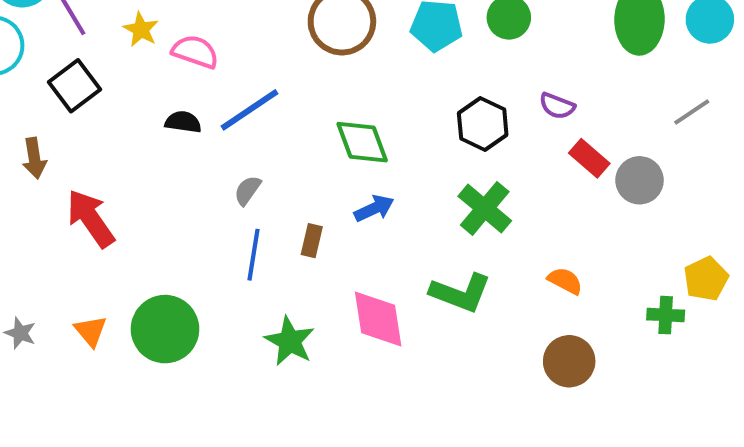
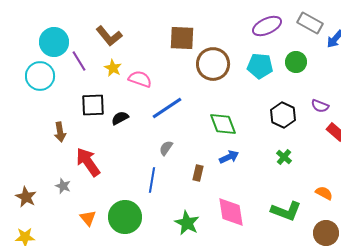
black square: (75, 86) -> (93, 105), moved, turned 35
black semicircle: (183, 122) -> (120, 118), moved, turned -36
green cross: (485, 208) -> (284, 157), size x0.6
blue line: (253, 255) -> (152, 180), moved
green L-shape: (461, 293) -> (286, 211), moved
gray star: (20, 333) -> (63, 186), moved

